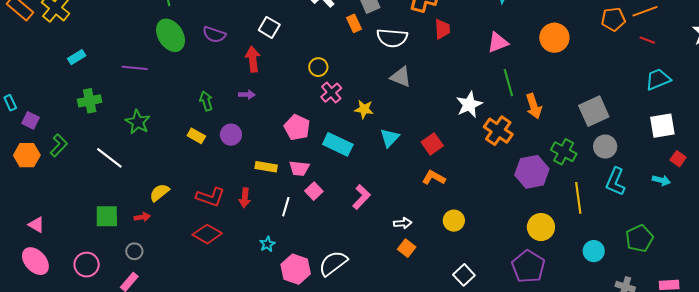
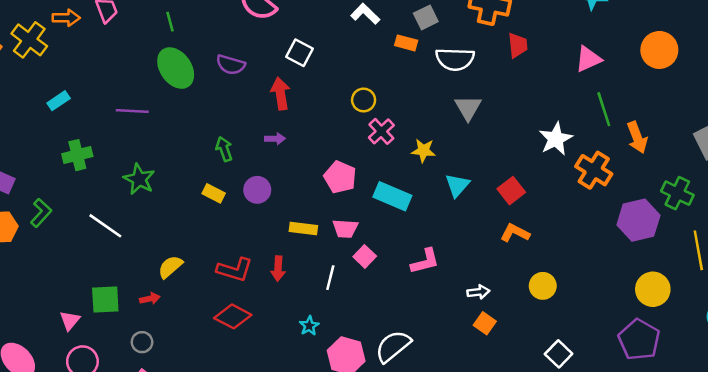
orange rectangle: (354, 23) -> (406, 43), turned -48
gray triangle: (401, 77) -> (468, 108), turned 40
pink L-shape: (361, 197) -> (425, 261), turned 35
pink triangle: (36, 225) -> (70, 321), moved, turned 42

